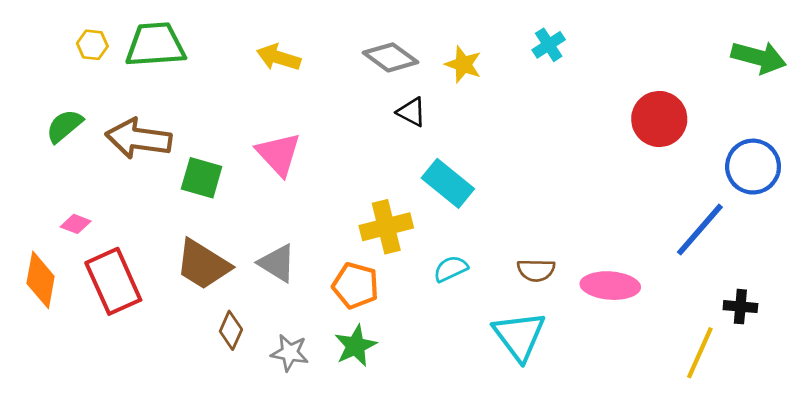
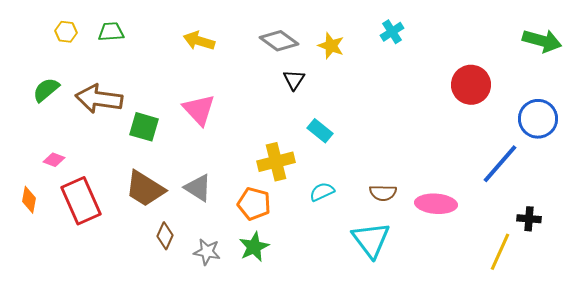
green trapezoid: (155, 45) -> (111, 32), size x0.6
black triangle: (411, 112) -> (294, 80), turned 35
cyan rectangle: (448, 183) -> (320, 131), size x0.7
orange diamond: (41, 280) -> (29, 200), size x0.7

